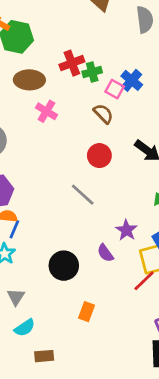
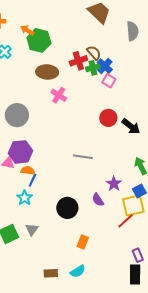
blue cross: (132, 80) -> (105, 66), moved
brown semicircle: (103, 114) -> (94, 53), moved
red circle: (99, 156) -> (108, 118), moved
gray line: (83, 195) -> (83, 157), turned -36
cyan semicircle: (25, 328) -> (78, 271), moved

